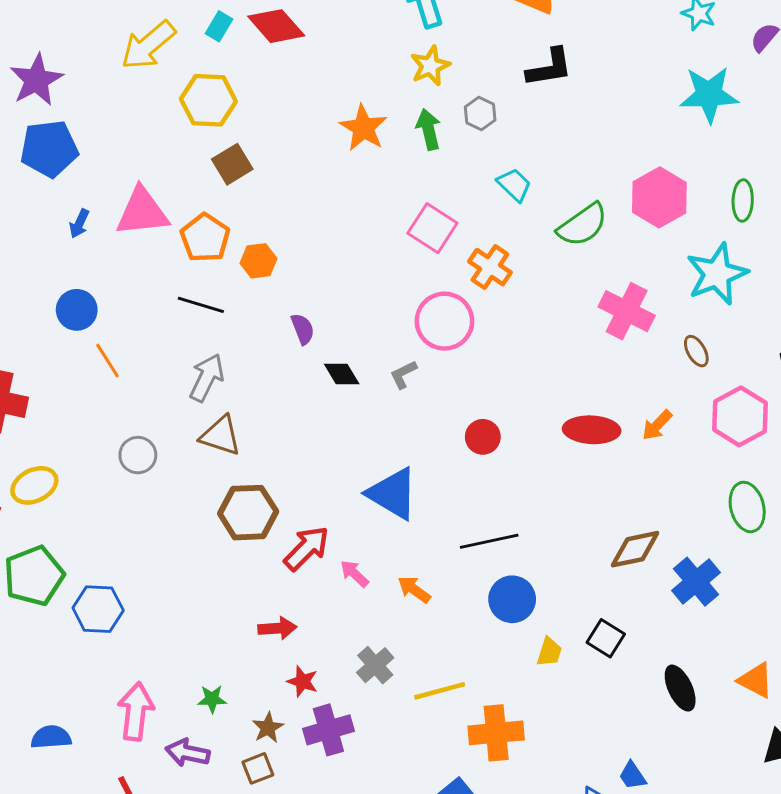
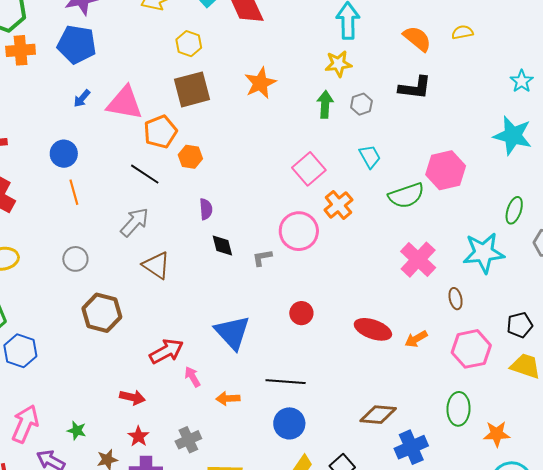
yellow hexagon: (208, 100) -> (189, 44), size x0.7
orange star: (363, 128) -> (260, 83), moved
brown square: (232, 164) -> (192, 89), size x1.4
pink hexagon: (659, 197) -> (446, 170), moved
brown triangle: (221, 436) -> (156, 265), moved
brown hexagon: (248, 513) -> (102, 313), moved
orange arrow: (414, 590) -> (228, 398), turned -55

